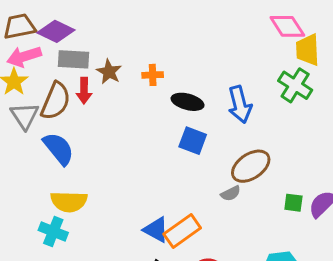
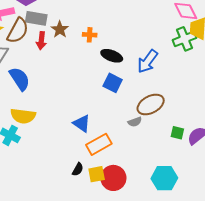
green cross: (295, 85) -> (185, 39), moved, turned 30
brown semicircle: (56, 101) -> (18, 31), moved
blue arrow: (240, 105) -> (147, 61), turned 45
blue triangle: (156, 230) -> (82, 124), moved

